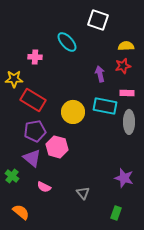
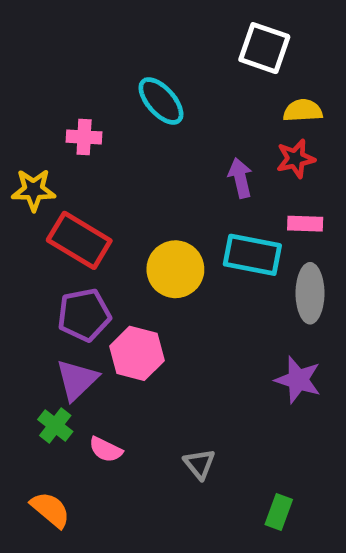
white square: (98, 20) -> (264, 48), moved
purple triangle: (32, 158) -> (77, 380), turned 36
green cross: (12, 176) -> (55, 425), moved
purple star: (124, 178) -> (298, 380), moved

